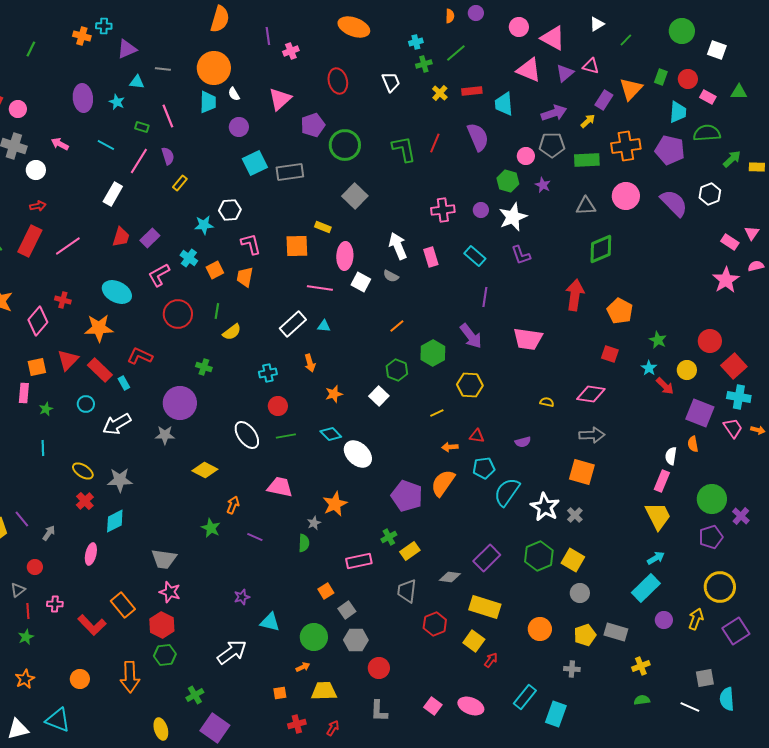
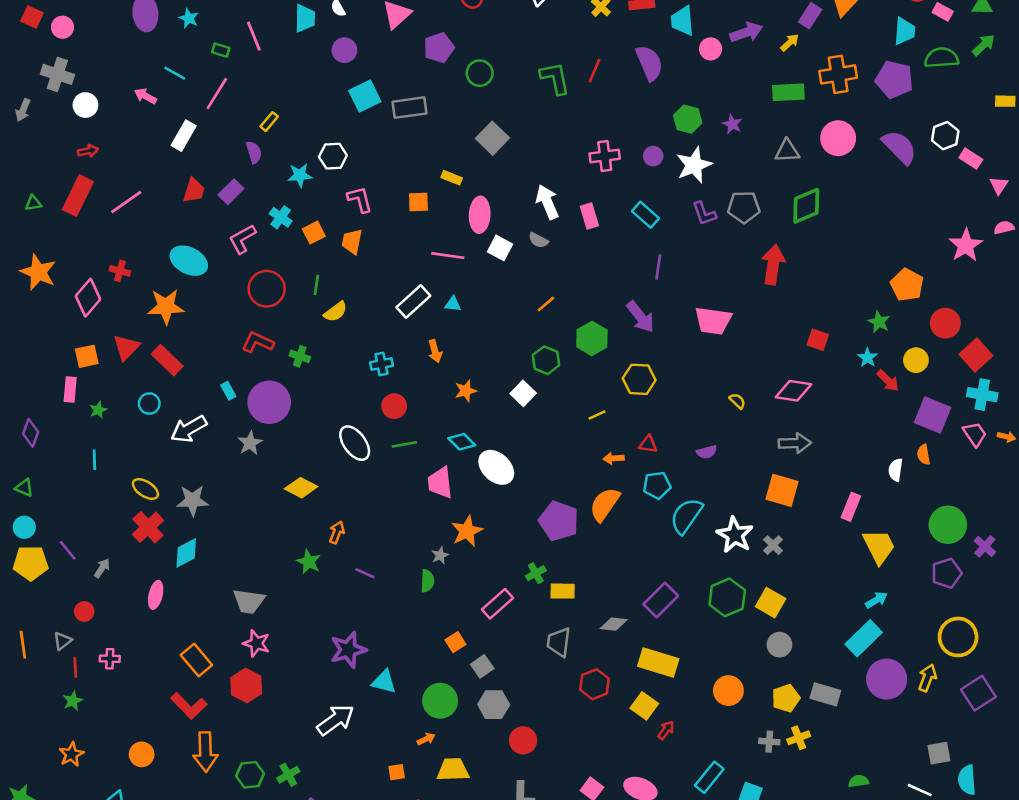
pink arrow: (60, 144) -> (145, 96), moved
green circle: (345, 145) -> (480, 73), size x0.7
gray pentagon: (552, 145) -> (744, 207), moved
purple semicircle: (168, 156) -> (254, 152), moved
pink circle: (526, 156) -> (711, 49), moved
green arrow: (732, 159) -> (984, 45), moved
pink rectangle: (730, 242) -> (971, 159), moved
orange square: (297, 246) -> (418, 202), size x0.7
orange pentagon: (620, 311) -> (907, 285), moved
red L-shape: (140, 356) -> (258, 342), moved
cyan rectangle: (124, 383) -> (228, 391), moved
yellow semicircle: (547, 402) -> (737, 401), turned 32
gray star: (165, 435) -> (250, 443), turned -30
pink rectangle: (662, 481) -> (851, 507), moved
pink trapezoid: (280, 487) -> (440, 483), moved, turned -108
red cross: (85, 501) -> (148, 527), size x1.4
yellow rectangle: (410, 551) -> (563, 591), turned 36
pink rectangle: (359, 561) -> (498, 604), turned -30
purple star: (242, 597) -> (348, 650), size x1.8
purple circle: (664, 620) -> (887, 679), size x1.8
red L-shape: (92, 625) -> (189, 706), moved
green hexagon: (165, 655) -> (250, 775), moved
yellow cross: (641, 666) -> (799, 738), moved

